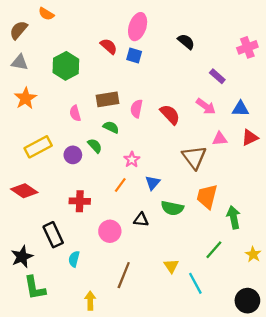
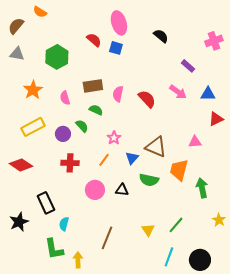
pink ellipse: (138, 27) -> (119, 23), turned -35
orange star: (25, 98) -> (33, 90), moved
pink triangle: (220, 139) -> (195, 142), moved
brown triangle: (194, 157) -> (156, 147), moved, turned -30
red cross: (80, 201) -> (70, 163), moved
pink circle: (110, 231) -> (95, 190), moved
green line: (214, 250) -> (176, 225), moved
cyan line: (195, 283) -> (169, 257), moved, turned 48
green L-shape: (35, 288) -> (54, 249), moved
black circle: (247, 301) -> (200, 260), moved

